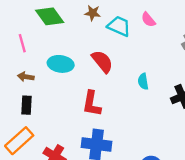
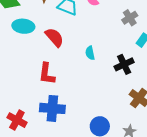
cyan ellipse: (61, 64) -> (23, 26), moved

